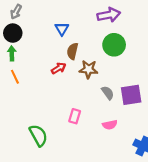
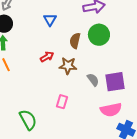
brown semicircle: (72, 51) -> (75, 41), moved
brown star: (88, 69) -> (68, 66), moved
pink semicircle: (110, 125) -> (111, 110), moved, size x1.5

